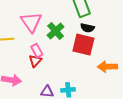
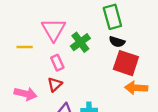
red square: (83, 45) -> (126, 63), moved
red triangle: (35, 61) -> (55, 84), moved

